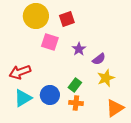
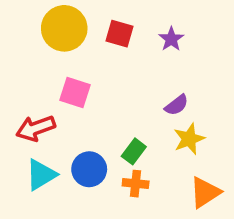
red square: (67, 19) -> (120, 34), turned 35
pink square: (50, 42) -> (75, 93), moved
purple star: (79, 49) -> (171, 39), moved

